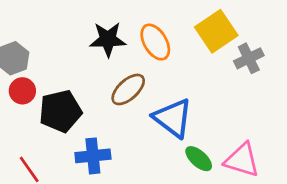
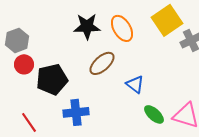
blue triangle: (173, 118) -> (135, 84), size x0.6

